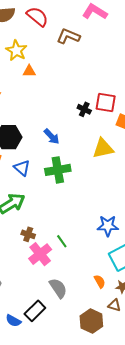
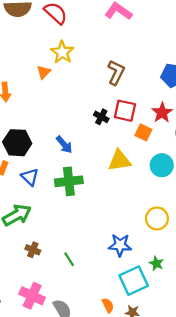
brown L-shape: (68, 36) -> (116, 72), moved, turned 90
yellow star: (16, 50) -> (62, 52), moved
orange triangle: (29, 71) -> (44, 72), turned -48
pink cross: (40, 254) -> (32, 296), moved, turned -30

